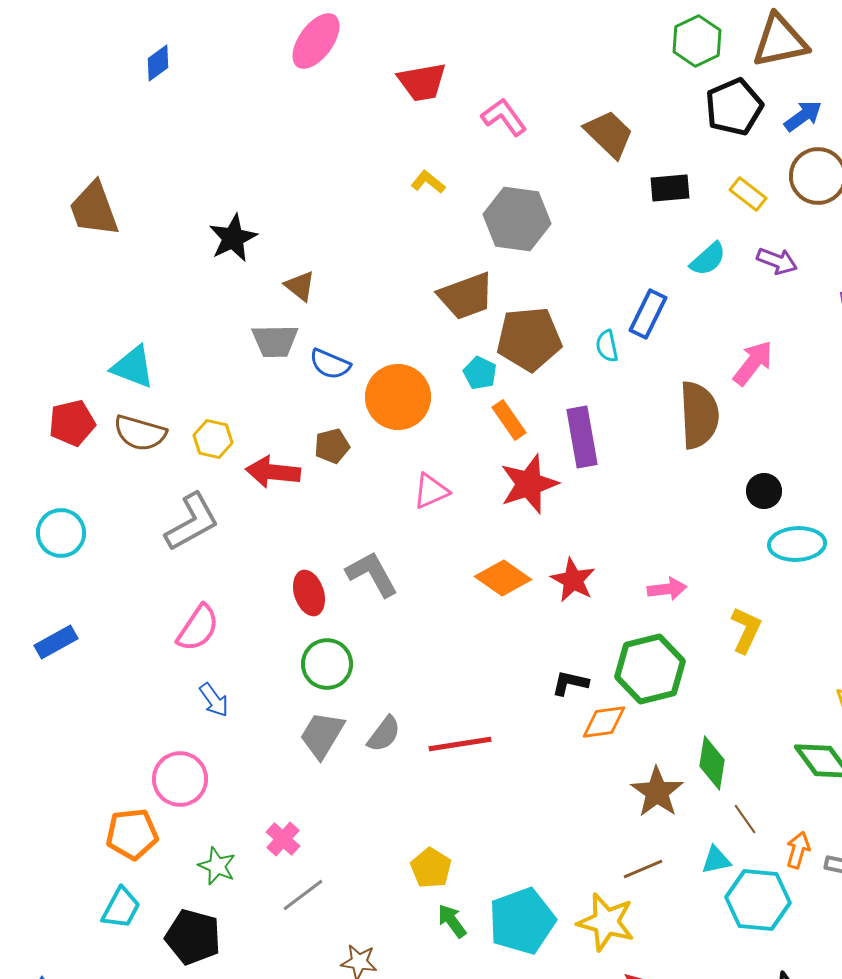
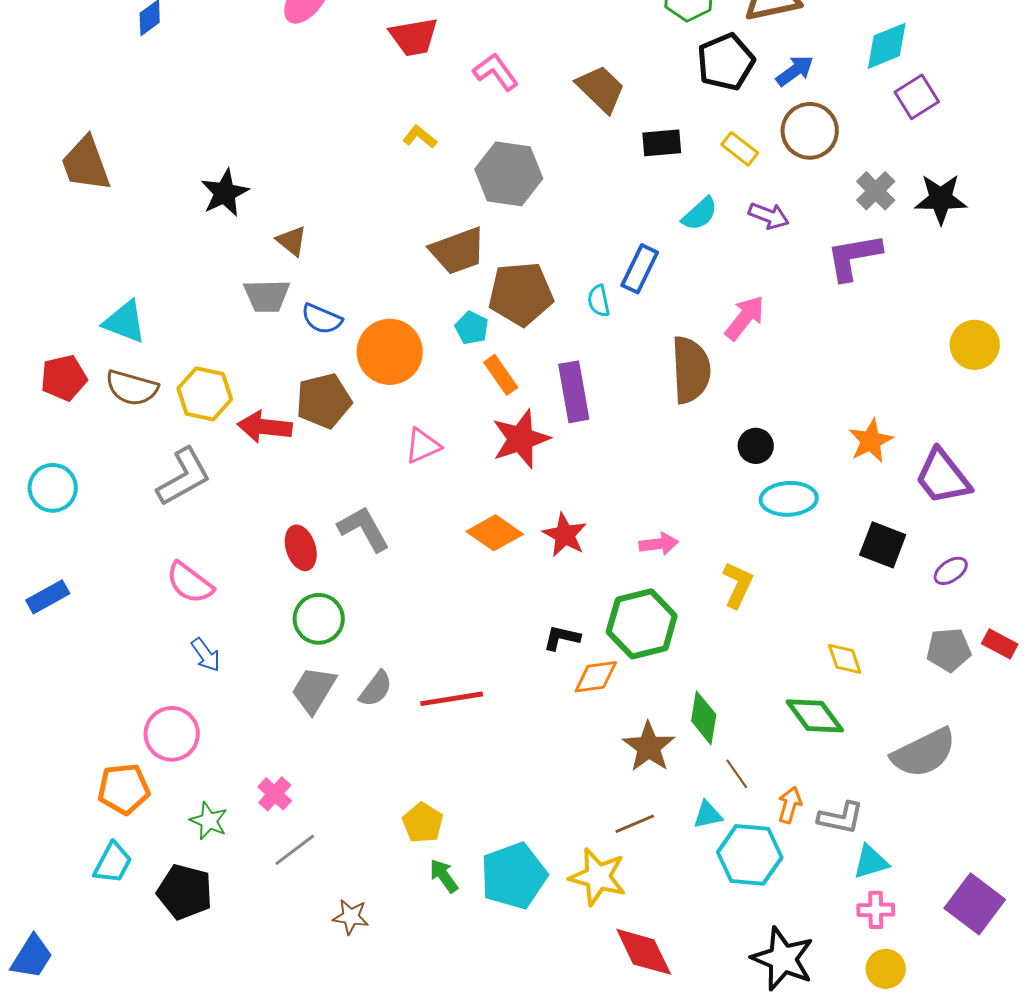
yellow hexagon: (213, 439) -> (205, 394), size x1.4
brown pentagon: (332, 446) -> (324, 401), size x1.6
pink semicircle: (198, 628) -> (190, 583), turned 93

